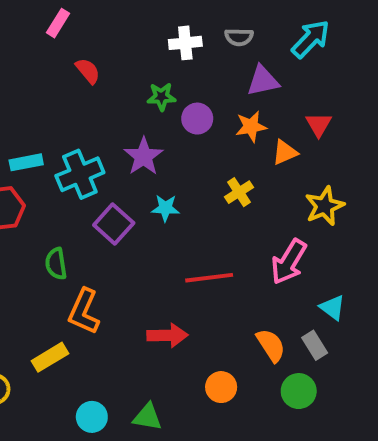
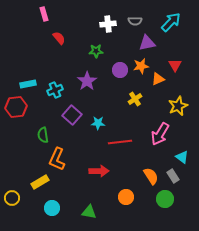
pink rectangle: (58, 23) -> (44, 14), turned -48
purple circle: (197, 119) -> (120, 70), moved
cyan cross: (80, 174) -> (55, 90), size x0.7
cyan star: (165, 208) -> (98, 123), moved
cyan circle: (92, 417) -> (52, 208), moved

